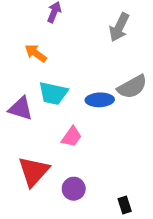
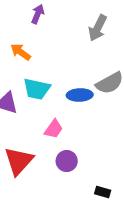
purple circle: (74, 189) -> (67, 161), moved
black rectangle: (125, 205) -> (103, 192), turned -56

